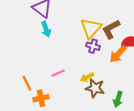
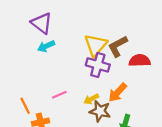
cyan arrow: (46, 29) -> (46, 46), turned 84
purple cross: (93, 46) -> (98, 65), size x1.5
orange arrow: (118, 54) -> (118, 92), moved

